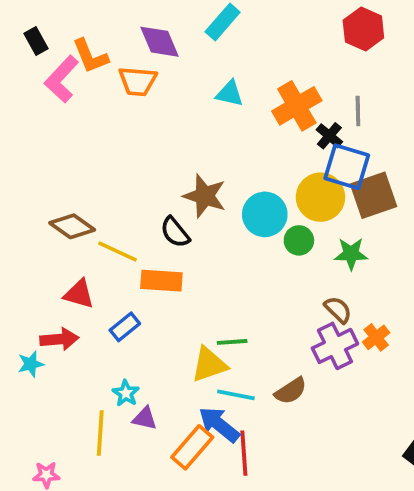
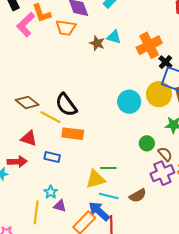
brown star: (205, 196) -> (97, 43), moved, size x0.7
black semicircle: (175, 232) -> (66, 105), moved, size x1.4
green circle: (299, 240) -> (147, 143), moved
blue rectangle: (125, 327) -> (52, 157), turned 49

